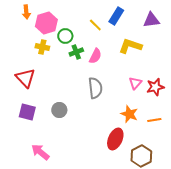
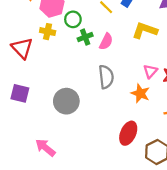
red triangle: (25, 78) -> (22, 48), moved
gray circle: (59, 110) -> (66, 101), size x1.5
purple square: (27, 112) -> (20, 93), moved
orange star: (129, 114) -> (140, 93), moved

